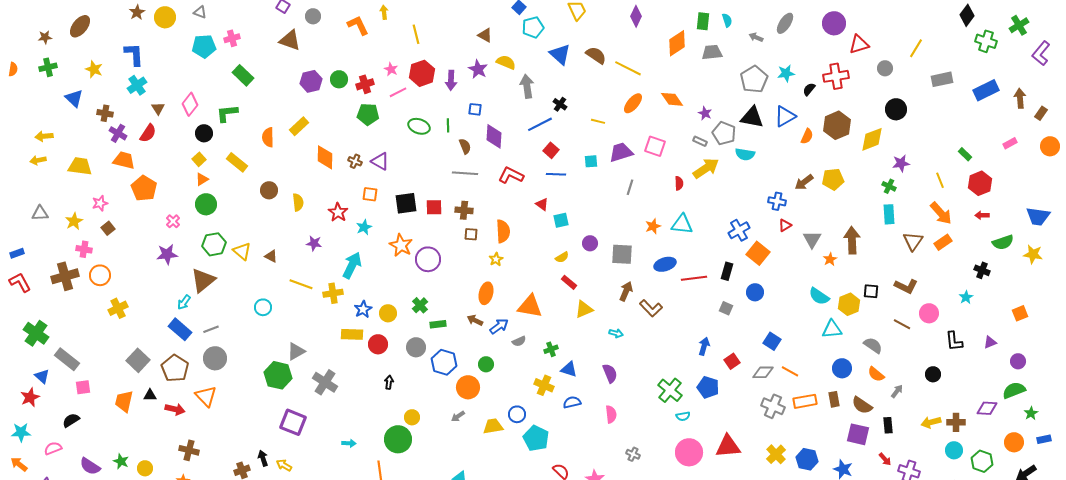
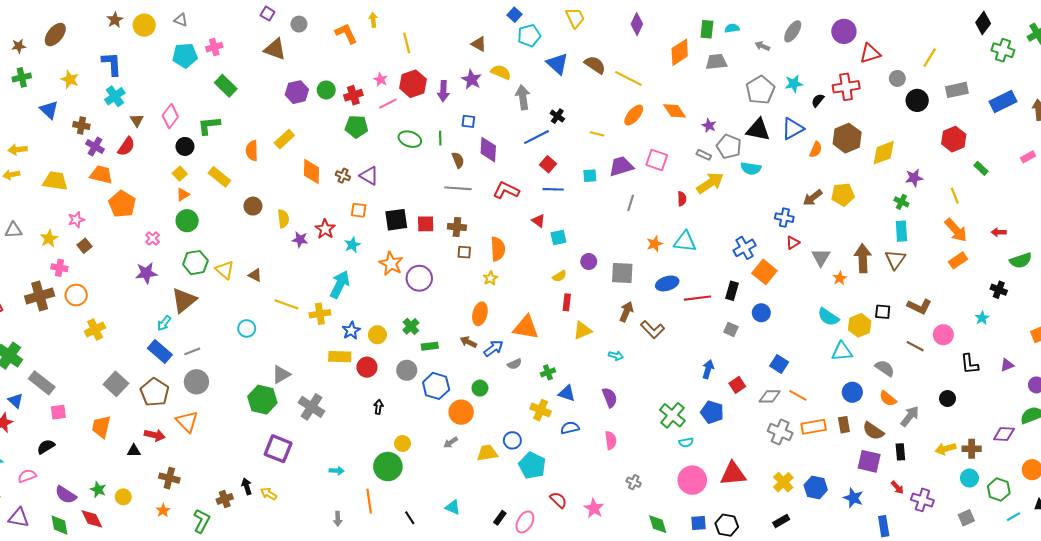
cyan semicircle: (727, 20) -> (732, 28), turned -80
black circle: (896, 109) -> (917, 100), moved
red hexagon: (980, 183) -> (954, 139), moved
brown triangle: (913, 241) -> (895, 259), moved
purple star: (314, 243) -> (300, 240), moved
red rectangle: (569, 282) -> (567, 302), turned 56
gray arrow: (897, 391) -> (910, 416), size x1.5
black triangle: (150, 395) -> (134, 451), moved

